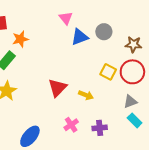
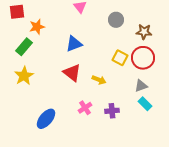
blue triangle: (80, 37) -> (74, 44), moved
red triangle: (57, 88) -> (72, 73), turned -36

